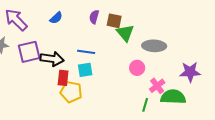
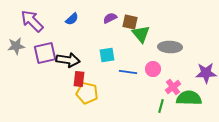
purple semicircle: (94, 17) -> (110, 18), turned 48
blue line: (86, 52) -> (128, 72), moved
cyan square: (85, 70) -> (107, 55), moved

